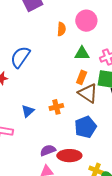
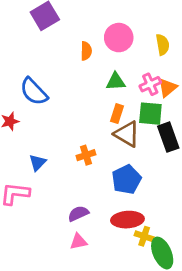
blue semicircle: (20, 57) -> (34, 92), turned -75
blue triangle: (28, 111) -> (38, 163), moved
red ellipse: (69, 156) -> (127, 220), moved

